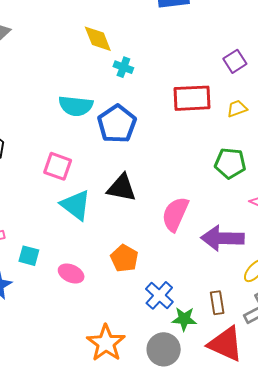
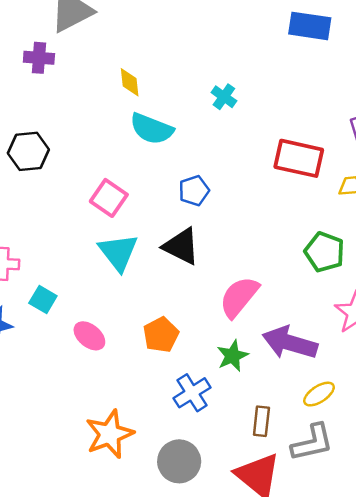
yellow diamond: (98, 39) -> (130, 82), moved, size x0.7
blue pentagon: (117, 124) -> (194, 191), moved, size x0.6
green star: (184, 319) -> (232, 356), moved, turned 30

